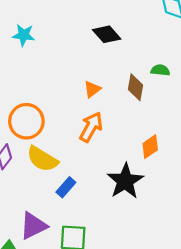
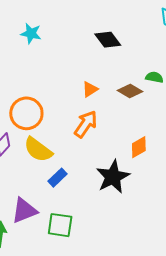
brown diamond: (135, 87) -> (130, 91), turned -75

